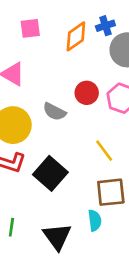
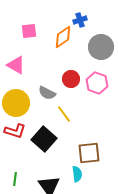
blue cross: (105, 26) -> (80, 20), moved
yellow line: (104, 151) -> (64, 114), moved

